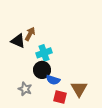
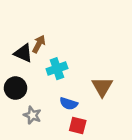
black circle: (42, 70) -> (16, 88), moved
brown triangle: (79, 89) -> (102, 87), moved

